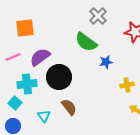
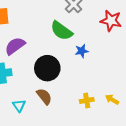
black circle: (59, 77) -> (47, 68), moved
yellow cross: (127, 85) -> (87, 100), moved

